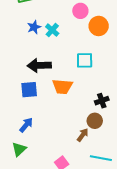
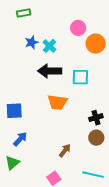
black arrow: (39, 65) -> (50, 71), moved
blue square: (29, 90) -> (14, 111), moved
brown circle: (95, 121) -> (96, 138), moved
brown arrow: (83, 135) -> (65, 151), moved

